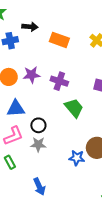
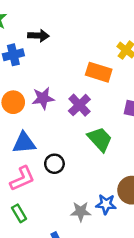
orange rectangle: (59, 40) -> (99, 72), moved
purple cross: (59, 81) -> (79, 105), turned 30
gray star: (38, 144) -> (81, 212), moved

